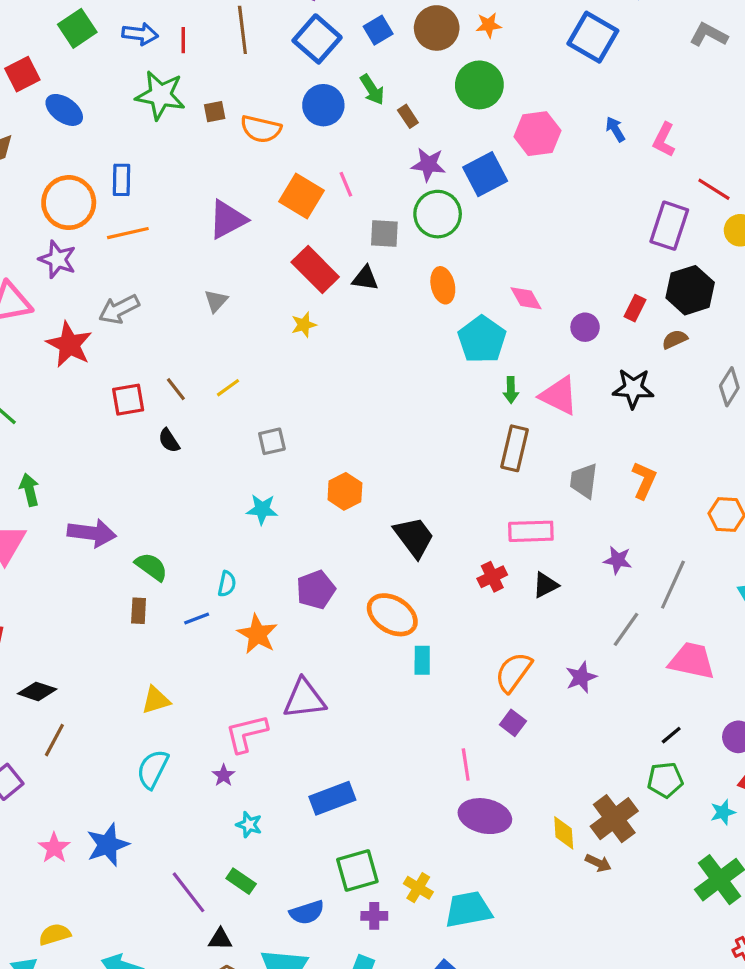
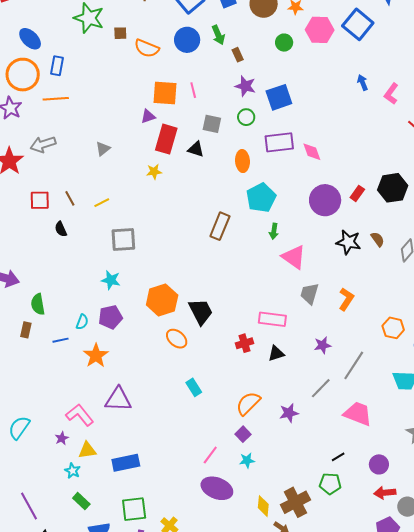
green circle: (479, 85) -> (284, 43), size x0.6
blue ellipse: (64, 110) -> (30, 39), moved
pink hexagon: (537, 134) -> (320, 30), moved
orange square: (301, 196) -> (165, 93), turned -36
green circle: (438, 214) -> (246, 117), size x0.6
purple triangle: (228, 220) -> (148, 116), moved, size x0.6
purple rectangle: (669, 226) -> (279, 142), moved, turned 56
red rectangle: (315, 270) -> (166, 139), turned 52
pink diamond: (526, 298) -> (312, 152), moved
purple circle: (585, 327) -> (325, 200), size x1.8
brown semicircle: (675, 339) -> (378, 239), moved, turned 70
pink triangle: (559, 396) -> (294, 257), moved
gray square: (272, 441) -> (123, 239), size x1.5
brown rectangle: (515, 448) -> (220, 226), moved
orange hexagon: (345, 491) -> (162, 300), moved, size x1.4
purple star: (618, 560) -> (322, 345), turned -30
green semicircle: (151, 567) -> (38, 304), turned -145
purple pentagon: (316, 590) -> (110, 317), moved
orange ellipse: (392, 615) -> (177, 339), moved, size x0.7
cyan rectangle: (422, 660) -> (194, 387), turned -42
yellow triangle: (156, 700) -> (87, 450), moved
pink L-shape: (246, 733) -> (80, 415), turned 56
pink line: (466, 764) -> (210, 455), turned 36
cyan star: (723, 812) -> (247, 460), moved
green rectangle: (241, 881) -> (81, 501), moved

